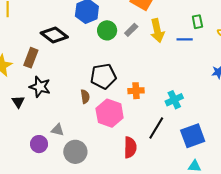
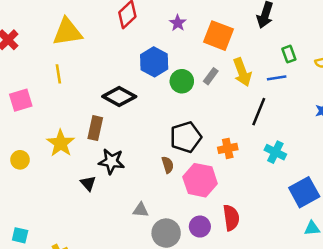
cyan cross: (174, 100) -> (275, 152), turned -30
black line: (156, 128) -> (259, 112), moved
purple circle: (39, 144) -> (200, 227), moved

